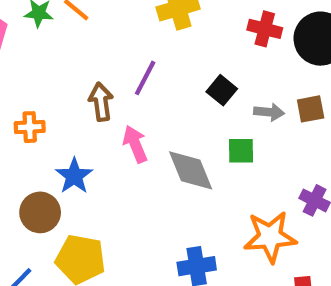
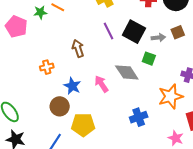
purple line: (145, 78) -> (108, 31), moved, turned -42
black square: (222, 90) -> (134, 32), size x1.6
pink arrow: (135, 144) -> (101, 84), moved
green square: (241, 151) -> (149, 59), turned 32

